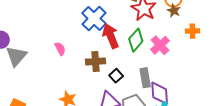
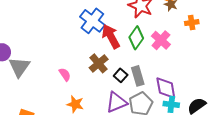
pink semicircle: (60, 49) -> (65, 74), moved
brown cross: (96, 61) -> (99, 63), turned -30
gray rectangle: (145, 78) -> (138, 76), moved

